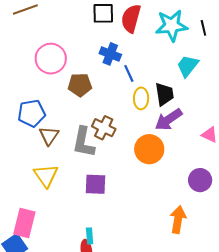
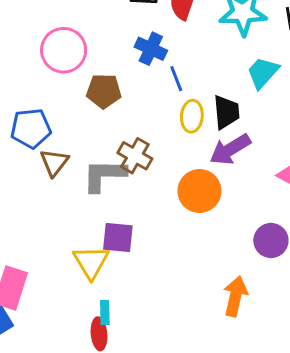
gray L-shape: (84, 142) -> (104, 175), turned 76
yellow triangle: (46, 176) -> (91, 262), moved

